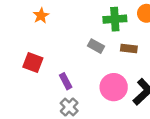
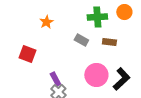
orange star: (41, 16) -> (46, 22), moved
purple rectangle: (66, 81) -> (55, 79), moved

